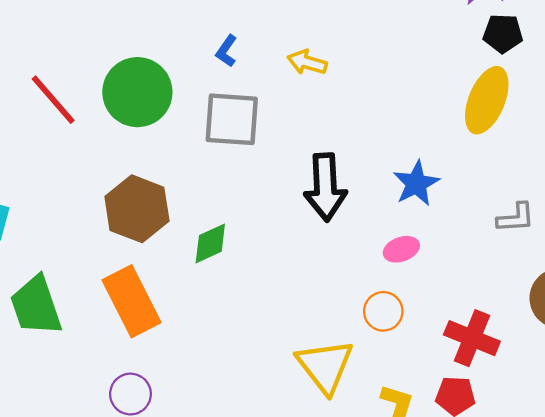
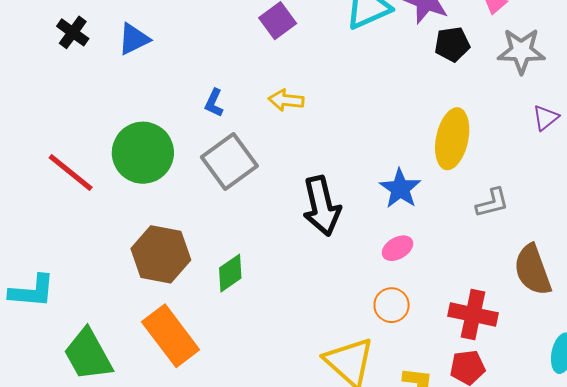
yellow ellipse: (487, 100) -> (452, 139), moved
gray square: (232, 119) -> (229, 162), turned -30

